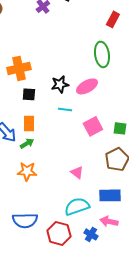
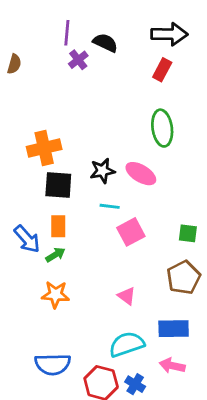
red rectangle: (113, 19) -> (162, 70), moved
pink ellipse: (87, 86) -> (141, 174), turned 60
black square: (29, 94) -> (58, 185), size x1.5
pink square: (93, 126) -> (131, 232), moved
blue cross: (91, 234) -> (135, 384), moved

